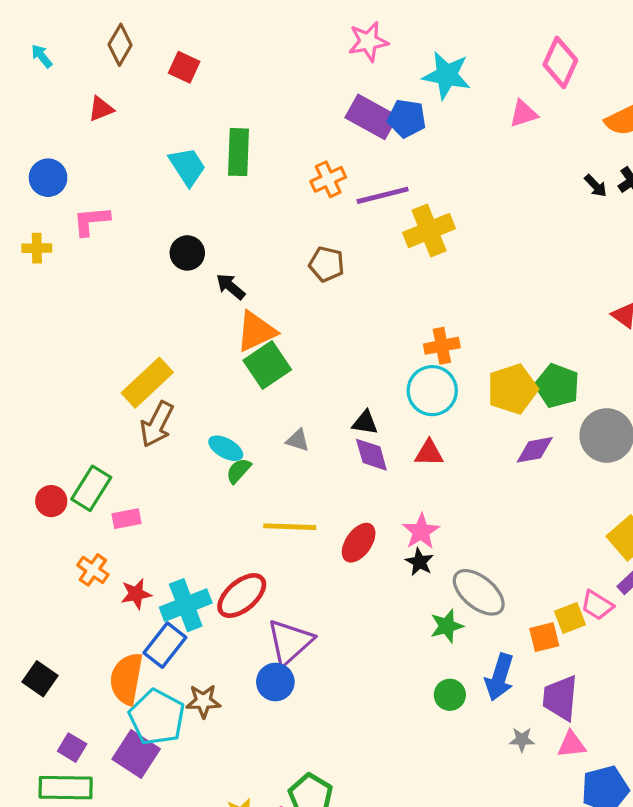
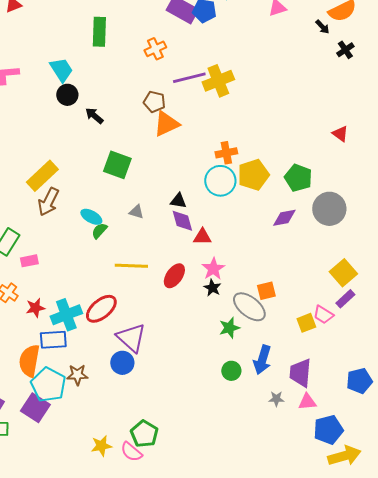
cyan trapezoid: (187, 166) -> (61, 70), moved
black arrow: (596, 186) -> (322, 27), moved
purple line: (383, 195) -> (189, 78), moved
orange triangle: (256, 331) -> (166, 124), moved
green square: (267, 365) -> (117, 165), turned -36
yellow pentagon: (512, 389) -> (253, 175), moved
red triangle: (429, 453) -> (202, 237), moved
orange square: (544, 637) -> (266, 291), moved
purple triangle: (290, 642) -> (131, 338), turned -36
blue rectangle: (165, 645) -> (53, 340), turned 48

